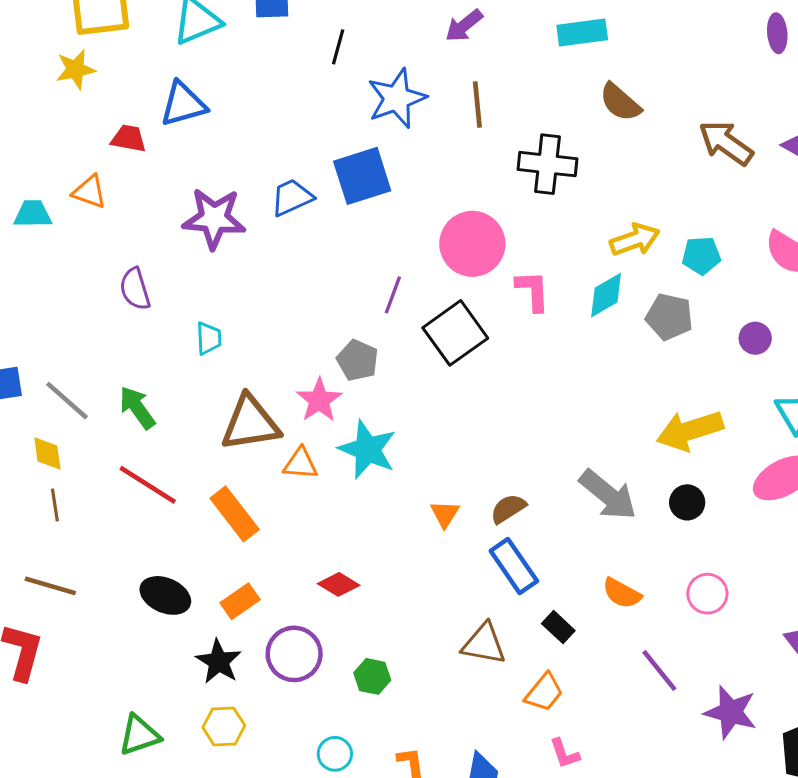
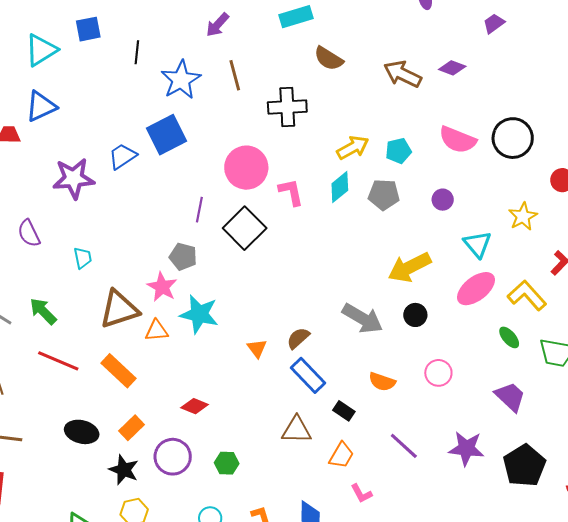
purple line: (659, 670) -> (404, 446), moved

